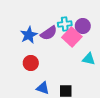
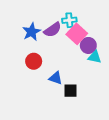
purple circle: (83, 26) -> (88, 45), moved
blue triangle: (43, 88) -> (56, 78), moved

